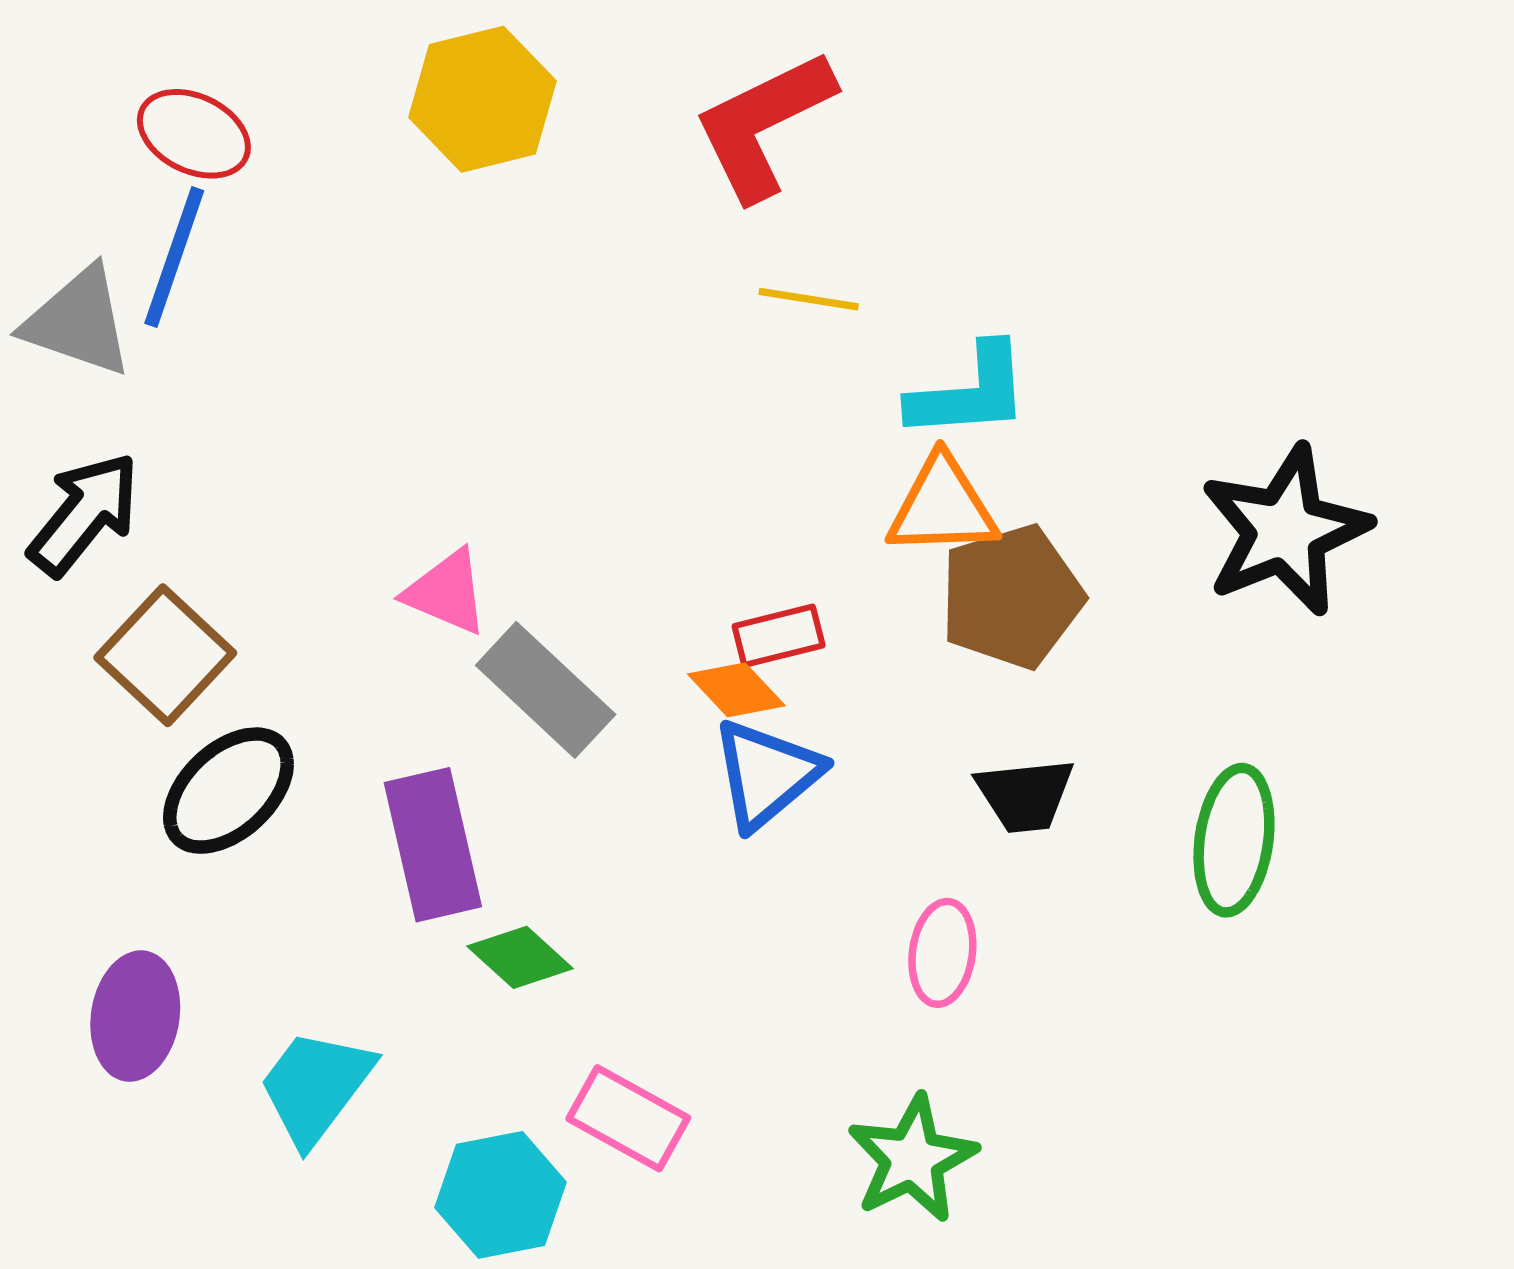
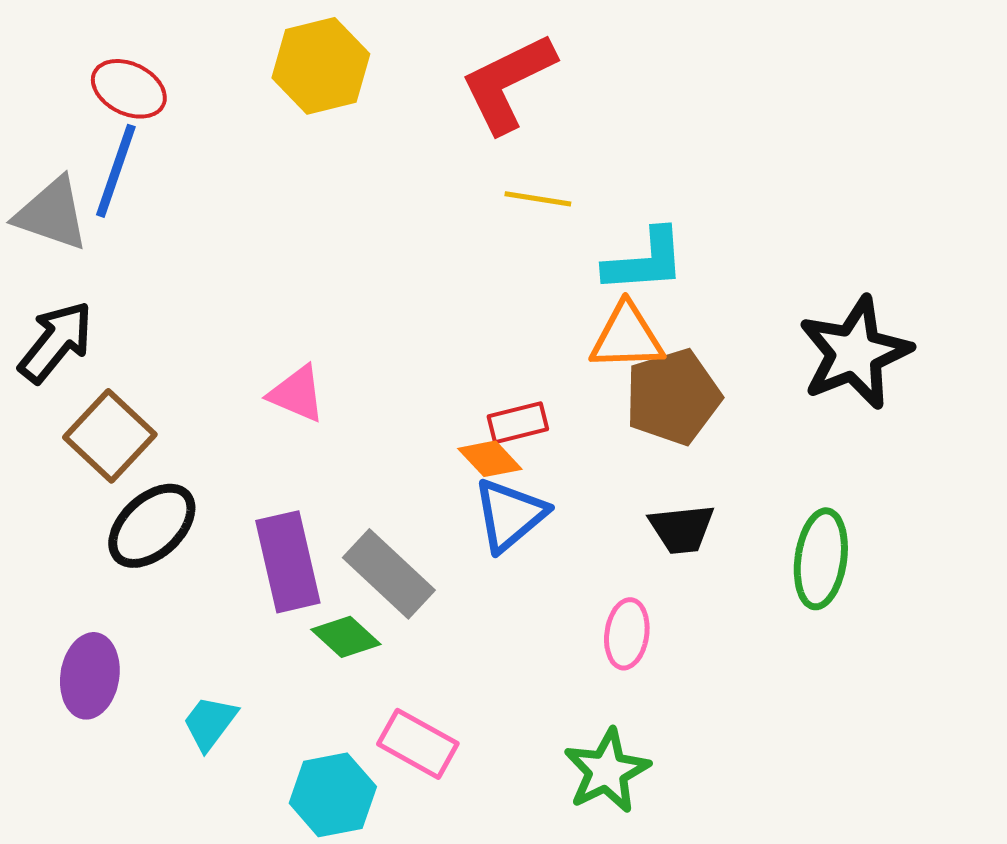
gray rectangle: (546, 690) -> (389, 574), moved
cyan trapezoid: (316, 1087) -> (210, 723), size x0.7

